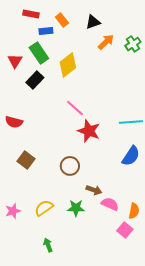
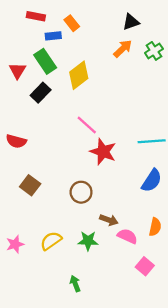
black triangle: (93, 22) -> (131, 22), moved
orange semicircle: (134, 211) -> (155, 227), moved
green arrow: (48, 245) -> (75, 284), moved

